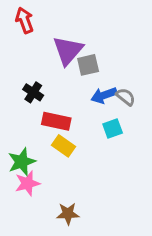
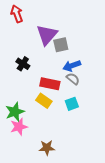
gray semicircle: (126, 97) -> (73, 79), moved
red rectangle: (56, 121) -> (50, 84), moved
cyan square: (113, 128) -> (72, 104), moved

